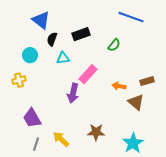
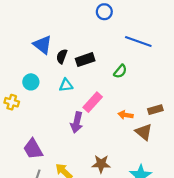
black semicircle: (52, 39) -> (62, 56), moved
yellow cross: (19, 80) -> (12, 102), moved, turned 32

